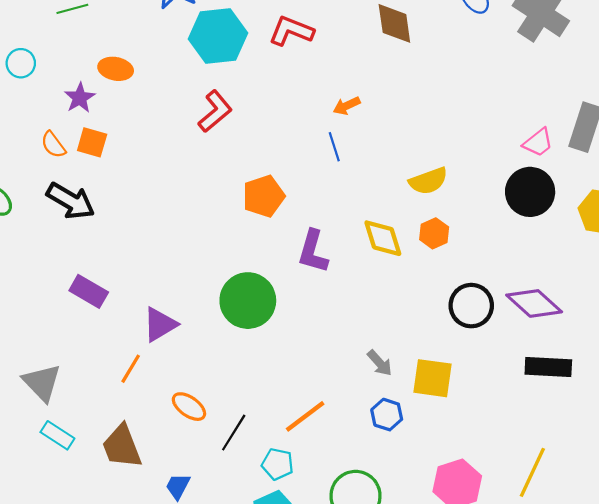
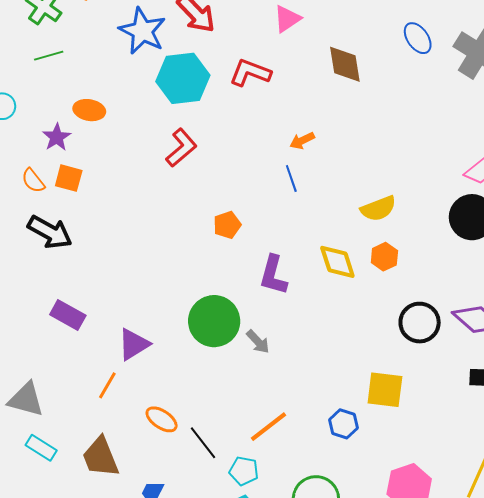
orange pentagon: (264, 196) -> (227, 225), size x0.7
gray arrow: (380, 363) -> (258, 342), moved
gray triangle: (42, 383) -> (26, 399), turned -30
black line: (234, 433) -> (203, 443), turned -69

